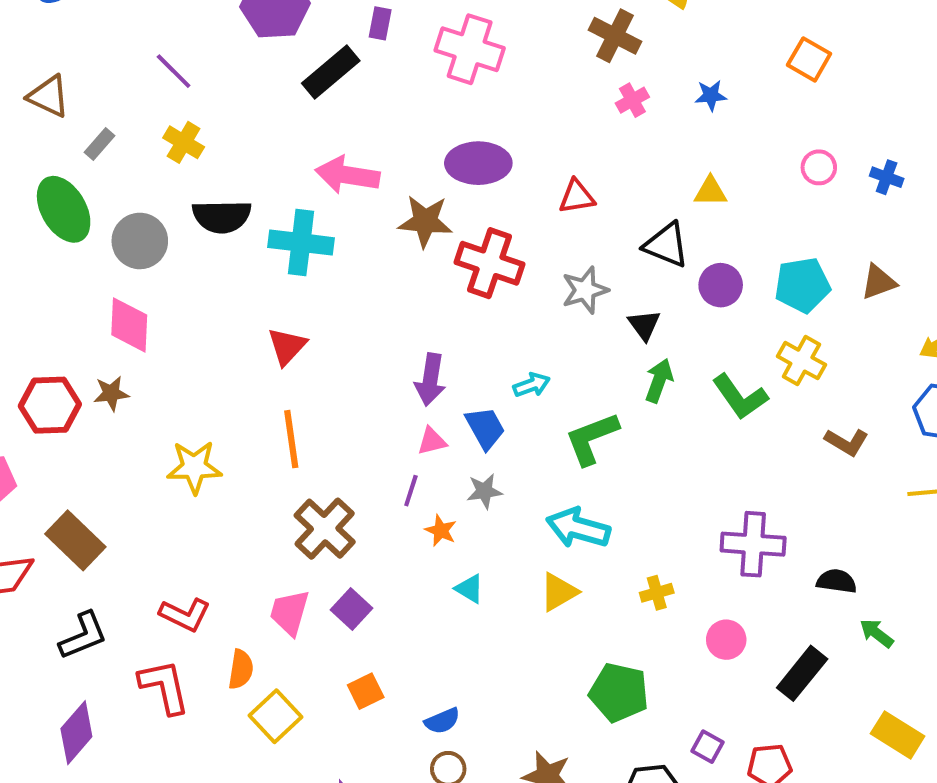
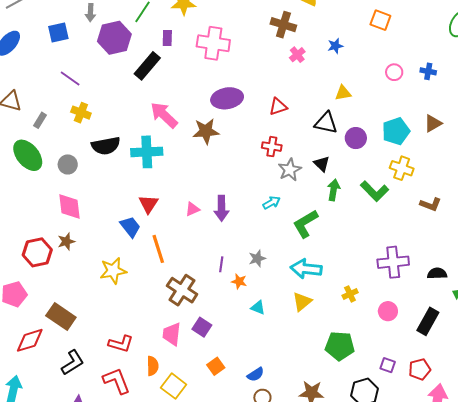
pink arrow: (347, 175) -> (164, 115), turned 44
gray circle: (140, 241) -> (68, 164), size x0.7
red cross: (489, 263) -> (272, 147), moved, size x0.6
gray star: (585, 290) -> (290, 170), moved
blue trapezoid: (485, 428) -> (130, 227), moved
pink triangle: (432, 441) -> (192, 209), moved

